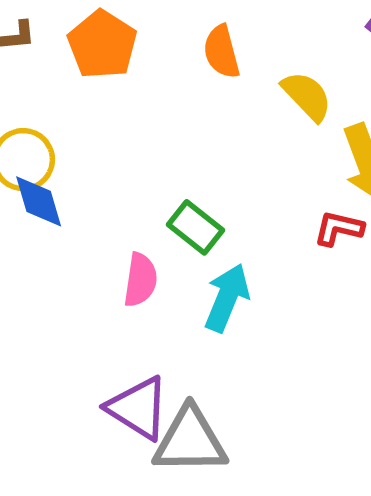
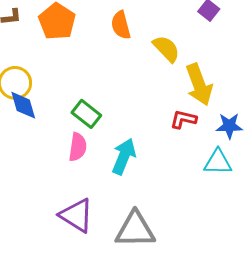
green rectangle: (196, 227) -> (86, 114), moved
gray triangle: (190, 441) -> (135, 230), moved

